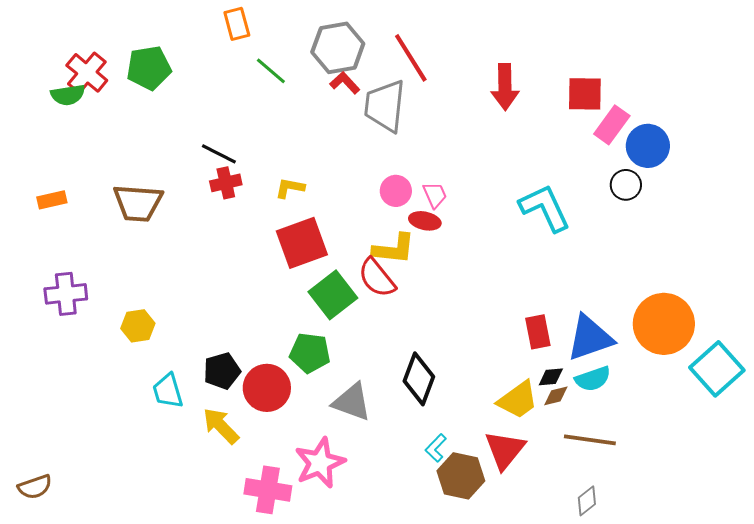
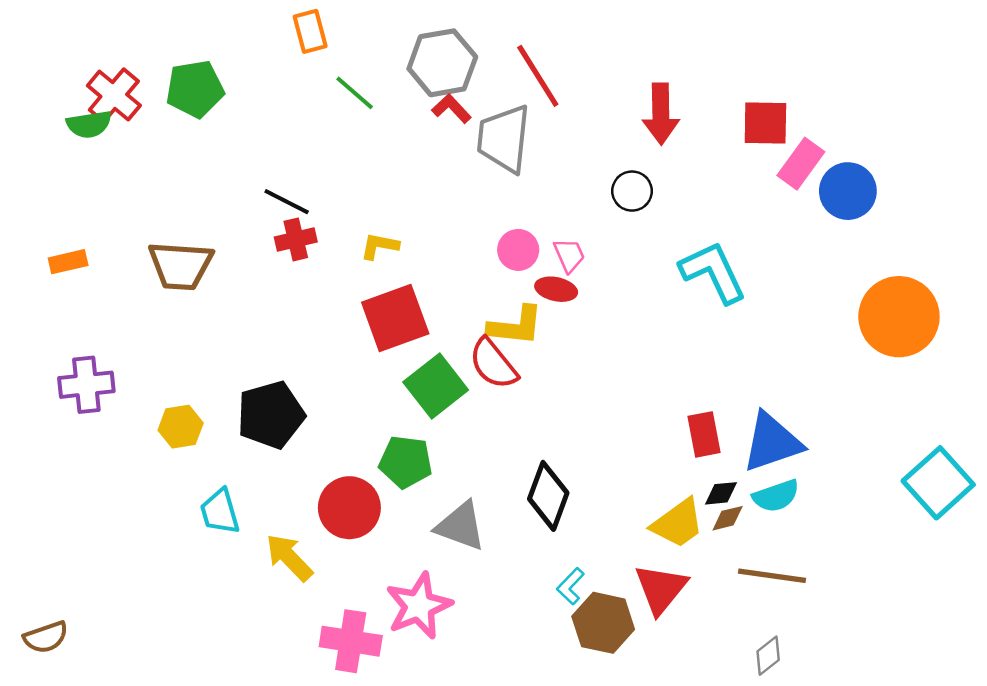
black circle: (626, 185) -> (632, 191), moved
orange circle: (664, 324) -> (899, 317), moved
black pentagon: (222, 371) -> (271, 415), moved, size x1.4

